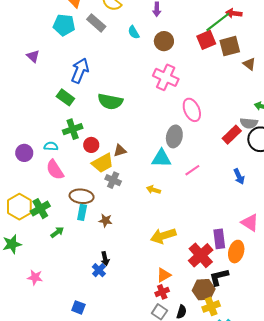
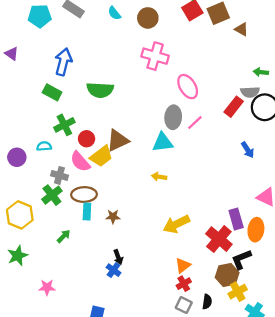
brown triangle: (120, 151) -> (118, 140), size x1.6
pink semicircle: (55, 170) -> (80, 162), moved
pink line: (192, 170) -> (195, 123), moved
gray cross: (113, 180) -> (59, 175), moved
green cross: (40, 209) -> (52, 195), moved

